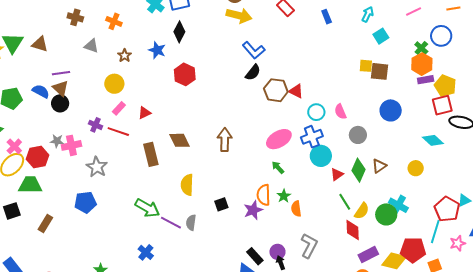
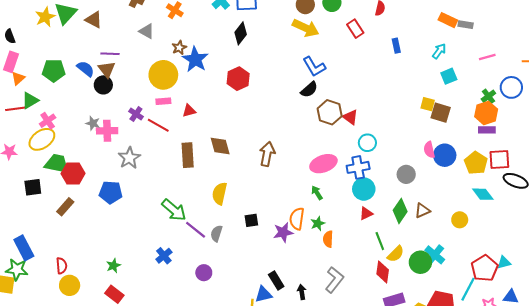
blue star: (157, 50) -> (195, 59), moved, size x1.4
yellow circle: (114, 84) -> (163, 75), size x1.4
yellow pentagon: (445, 86) -> (476, 163), moved
pink rectangle: (119, 108) -> (163, 101), turned 32
pink semicircle: (340, 112) -> (429, 150), moved
red hexagon: (37, 157) -> (73, 174), moved
red triangle: (337, 174) -> (366, 214), moved
purple circle: (277, 252) -> (204, 273), moved

